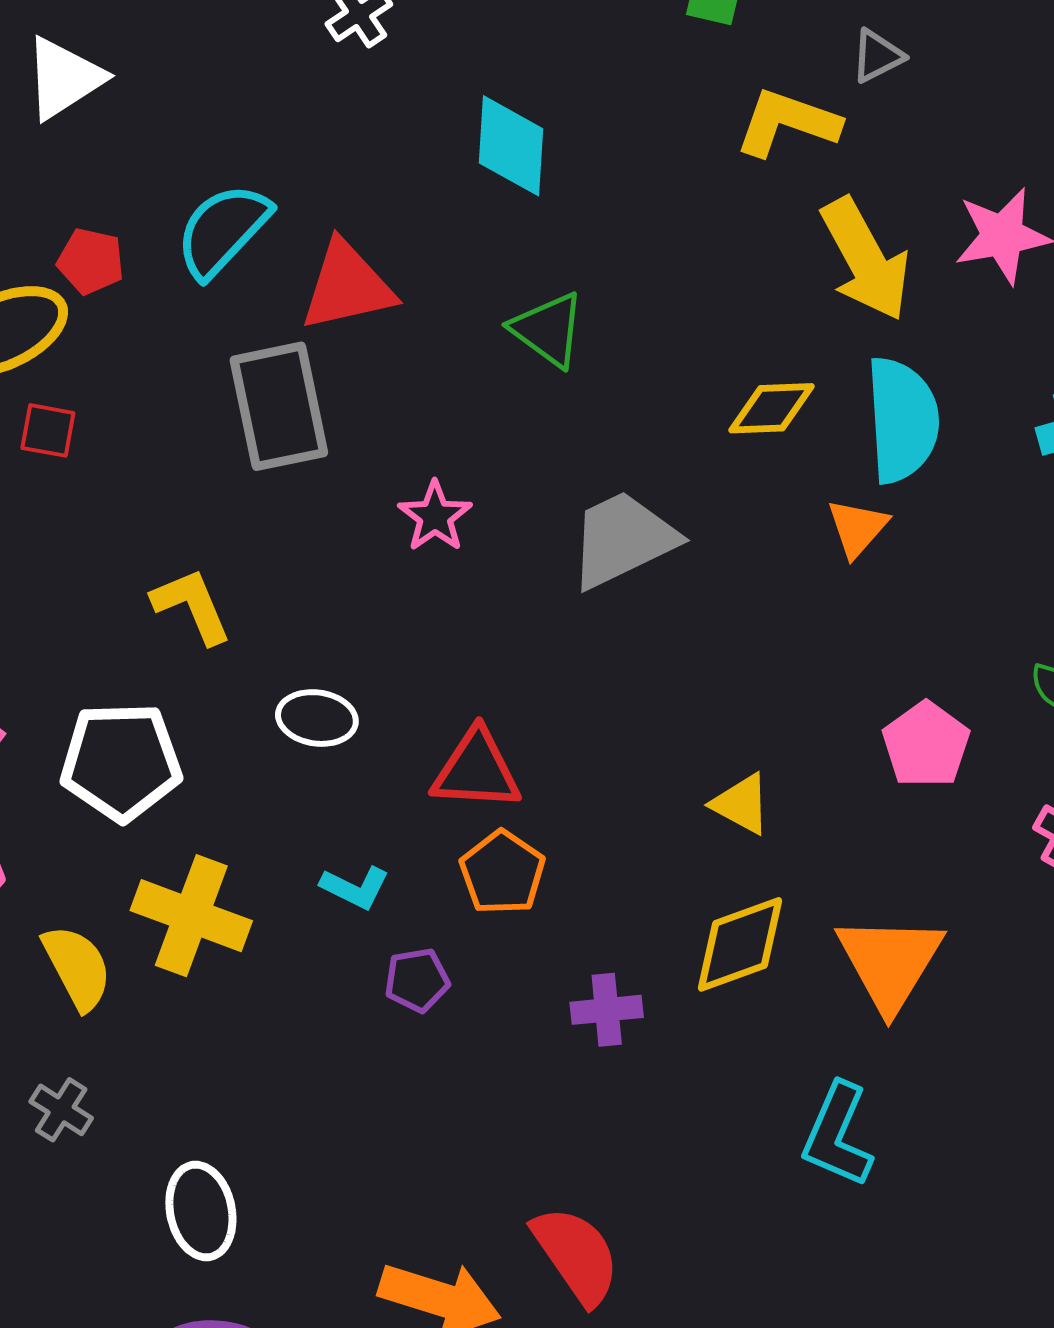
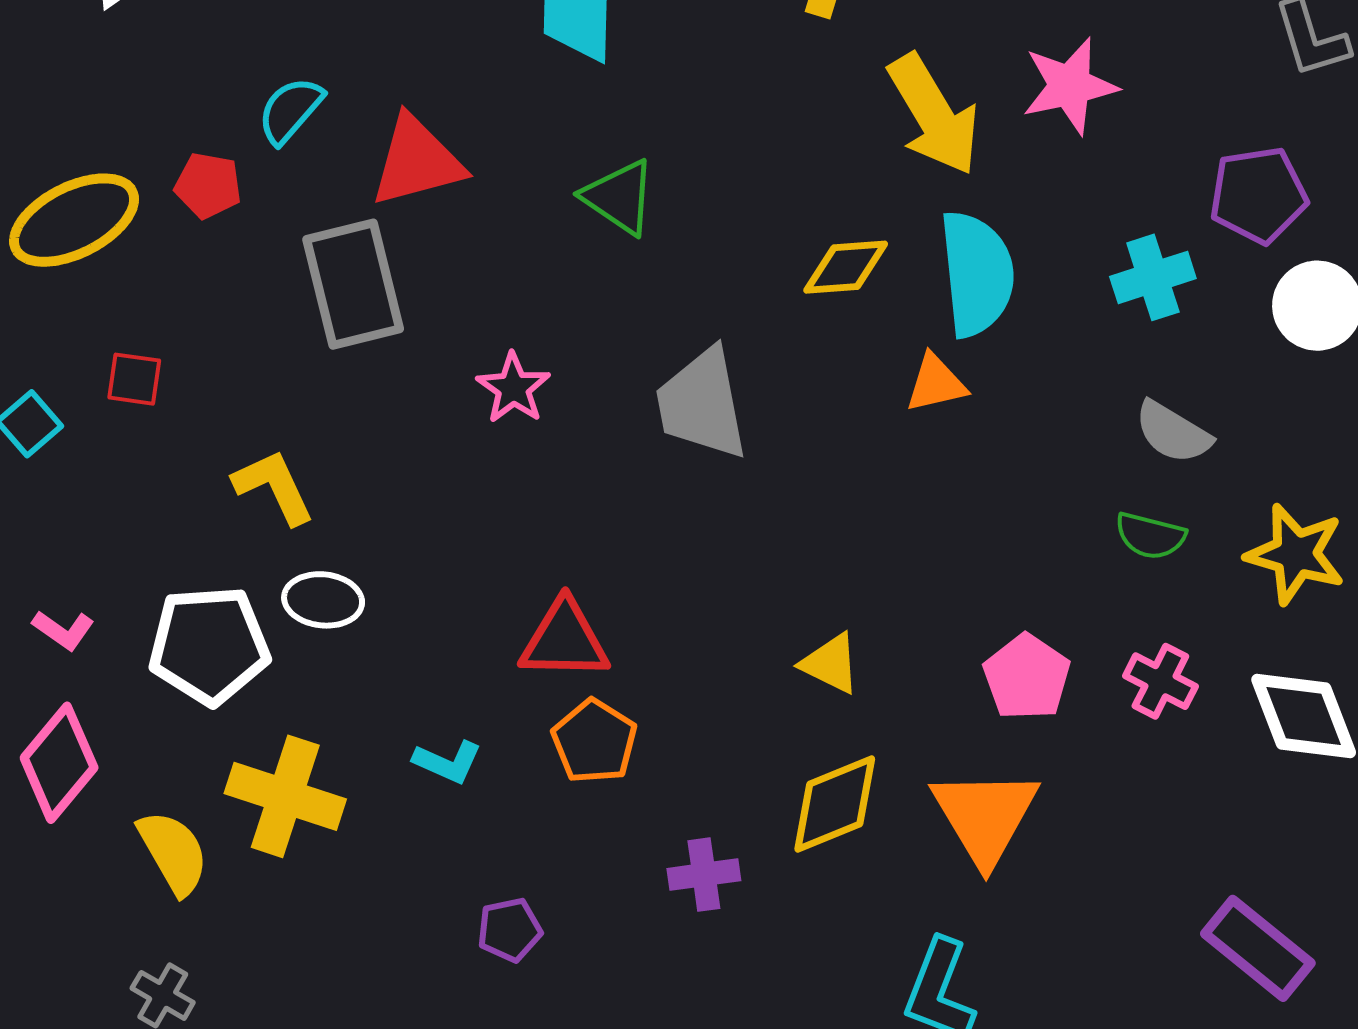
cyan semicircle: (223, 230) -> (290, 110), size x0.7
red pentagon: (91, 261) -> (208, 186), moved
red square: (48, 430) -> (134, 379), moved
orange triangle: (857, 528) -> (936, 383), turned 38
gray trapezoid: (623, 539) -> (702, 404), turned -73
white ellipse: (317, 718) -> (323, 600), moved
pink pentagon: (926, 745) -> (1027, 677), moved
purple pentagon: (417, 980) -> (510, 930), moved

